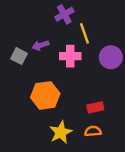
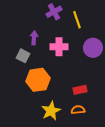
yellow line: (85, 33) -> (77, 20), moved
purple arrow: (40, 45) -> (34, 38), turned 112
gray square: (19, 56) -> (23, 56), moved

